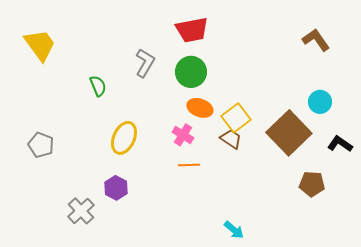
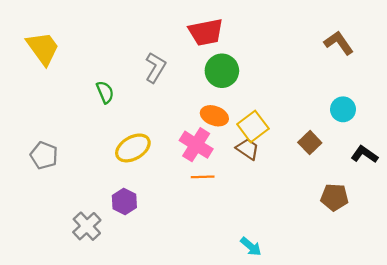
green circle: (191, 72) -> (222, 71), moved
brown square: (289, 133) -> (310, 143), size x0.5
pink cross: (183, 135) -> (196, 145), size x1.4
yellow ellipse: (124, 138) -> (133, 148), turned 36

